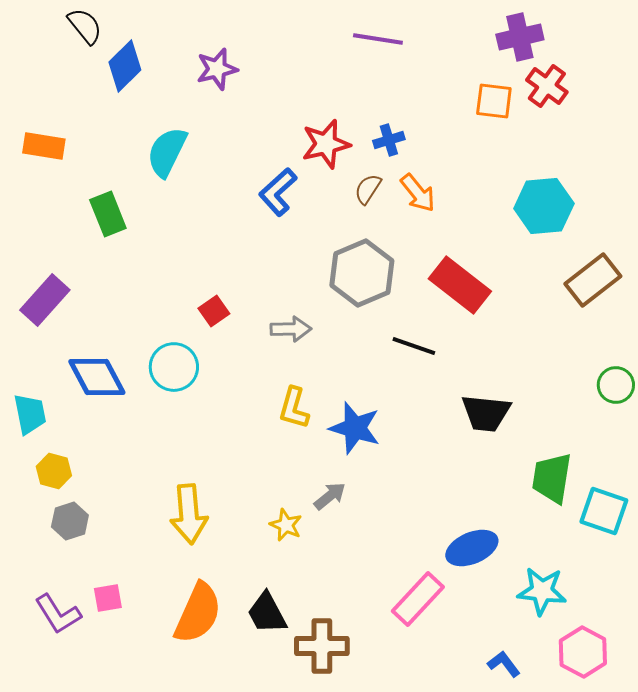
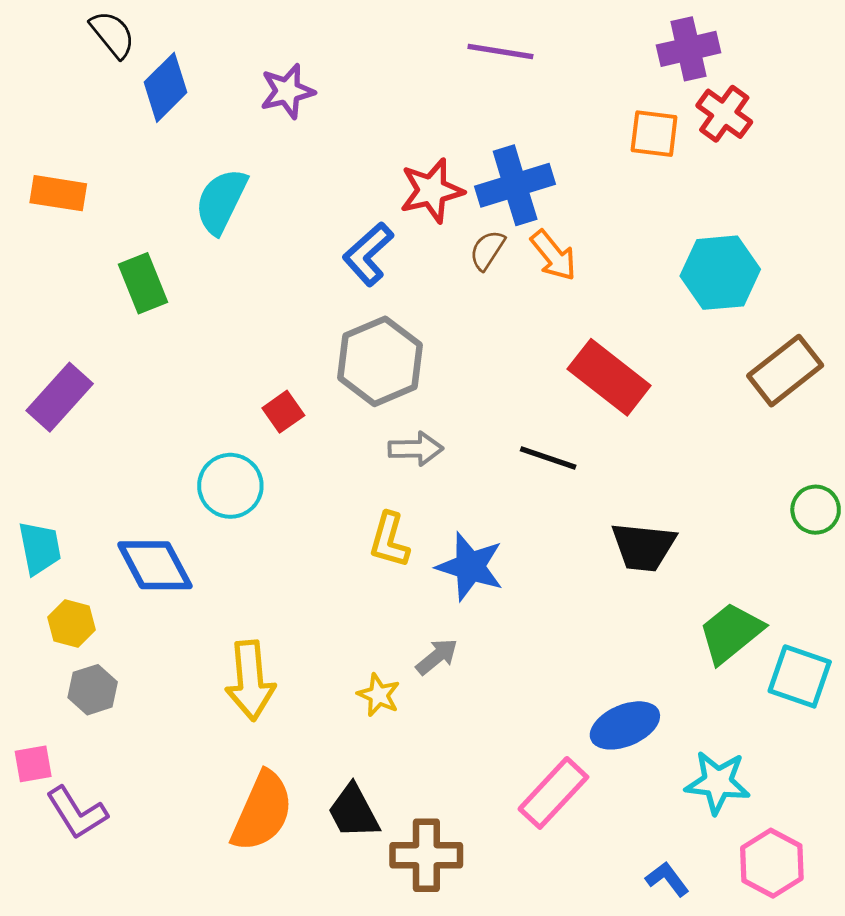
blue cross: (389, 140) -> (515, 185), size x1.8
gray hexagon: (362, 273) -> (380, 361), moved
gray arrow: (291, 329) -> (416, 449), moved
blue diamond: (97, 377) -> (155, 565), moved
green trapezoid: (552, 478) -> (731, 633), turned 42
pink square: (108, 598) -> (33, 764), moved

